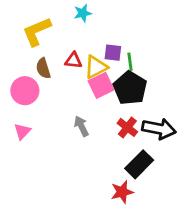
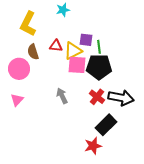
yellow L-shape: (37, 32) -> (28, 24), turned -40
pink square: (101, 85) -> (77, 65), turned 30
black pentagon: (130, 88) -> (99, 67), turned -30

